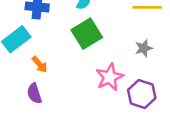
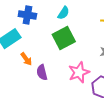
purple semicircle: (34, 93) -> (42, 72), moved

